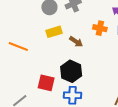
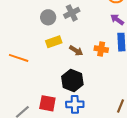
orange cross: (100, 28) -> (101, 49), moved
red square: (46, 83) -> (47, 103), moved

